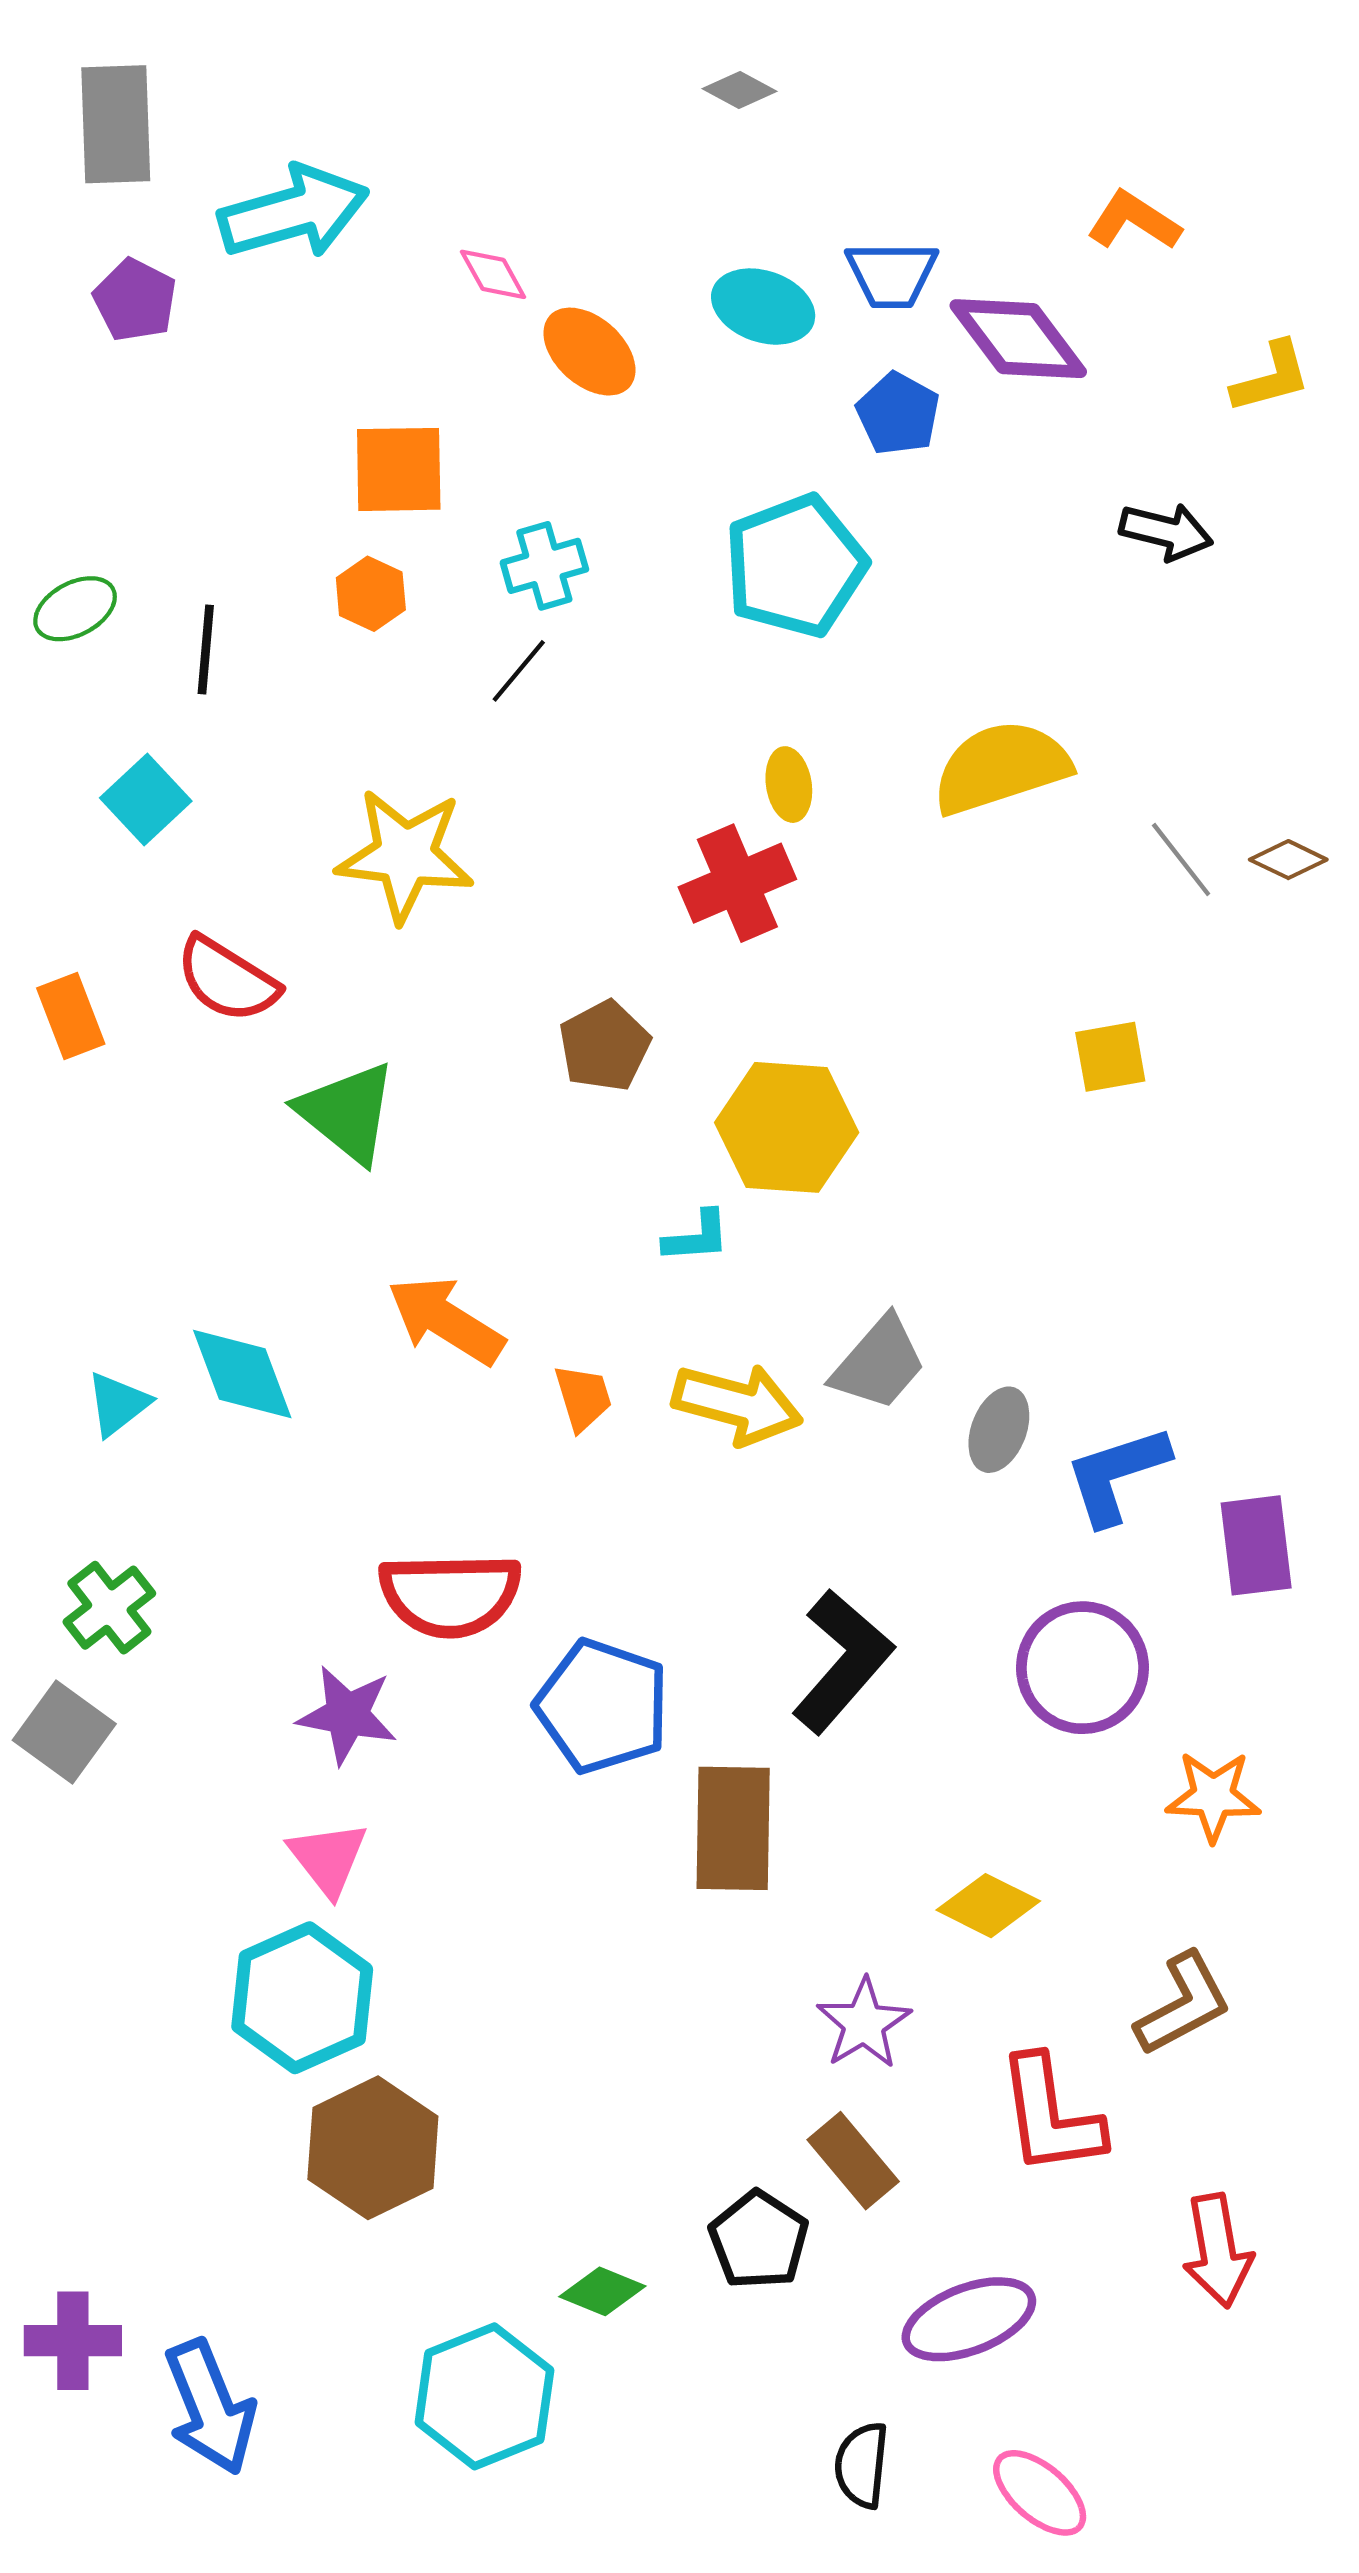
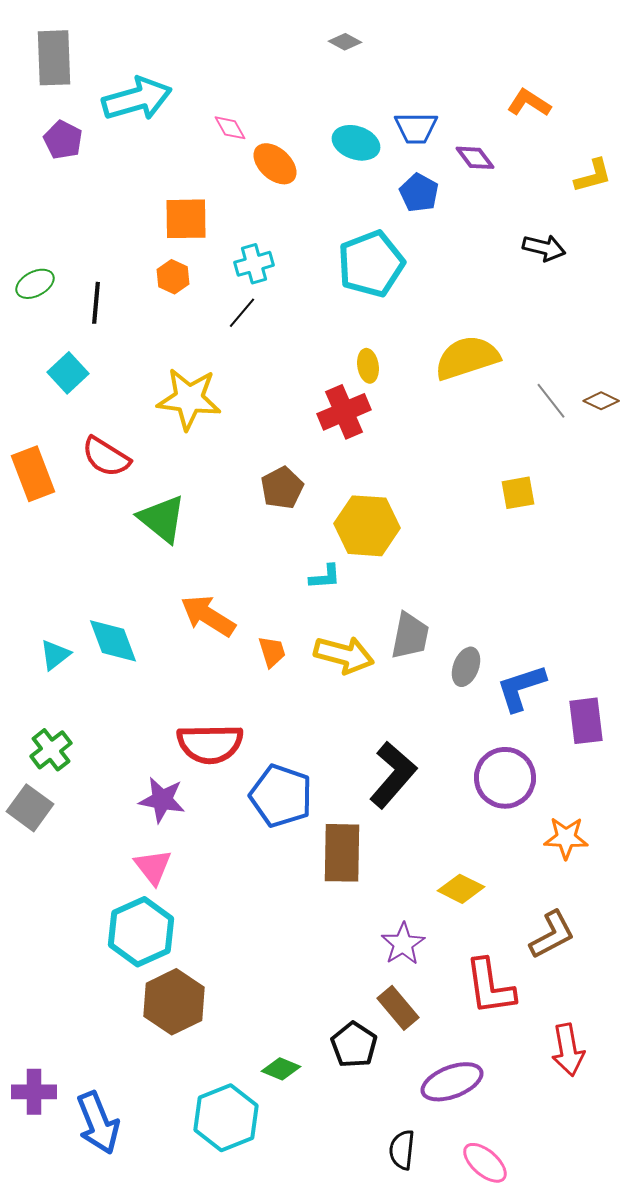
purple diamond: (1018, 339) -> (475, 158), size x0.6
orange rectangle: (71, 1016) -> (33, 474), size x1.4
gray trapezoid: (879, 1363) -> (410, 636), turned -30

